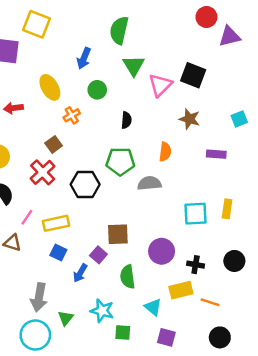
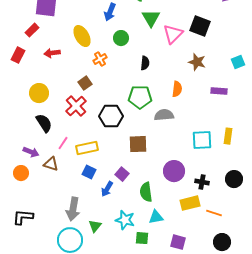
brown square: (118, 234) -> (138, 144), moved
cyan triangle: (153, 307) -> (156, 217), moved, turned -49

